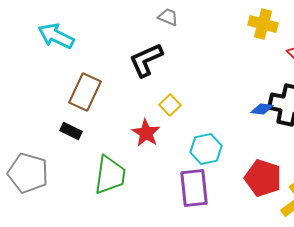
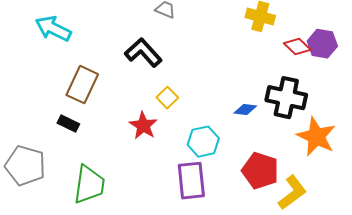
black L-shape: (146, 60) -> (143, 53), turned 72
blue diamond: (262, 109) -> (245, 110), moved
green trapezoid: (110, 175) -> (89, 185), moved

